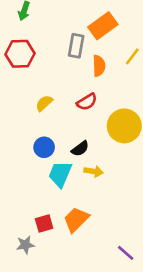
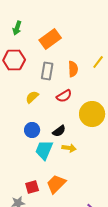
orange rectangle: (103, 26) -> (50, 39), moved
gray rectangle: (76, 46) -> (47, 71), moved

